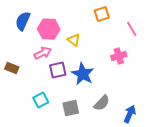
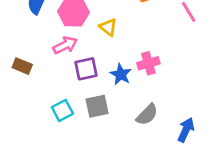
pink cross: (119, 56) -> (148, 63), moved
blue star: (83, 74) -> (121, 74), size x0.7
gray square: (71, 108) -> (97, 106), moved

